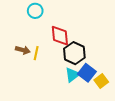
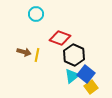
red diamond: (60, 36) -> (60, 38), turned -65
yellow square: (101, 81) -> (91, 87), moved

